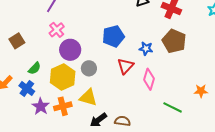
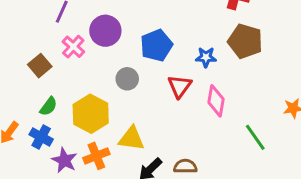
brown square: (17, 41) -> (40, 66), moved
purple circle: (70, 50) -> (105, 31), moved
gray circle: (89, 68) -> (127, 79), moved
green line: (173, 107) -> (255, 137), turned 36

